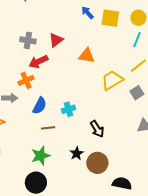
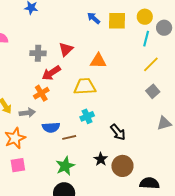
yellow trapezoid: (112, 80) -> (85, 86), moved, turned 35
blue semicircle: (40, 106) -> (51, 127), moved, turned 66

